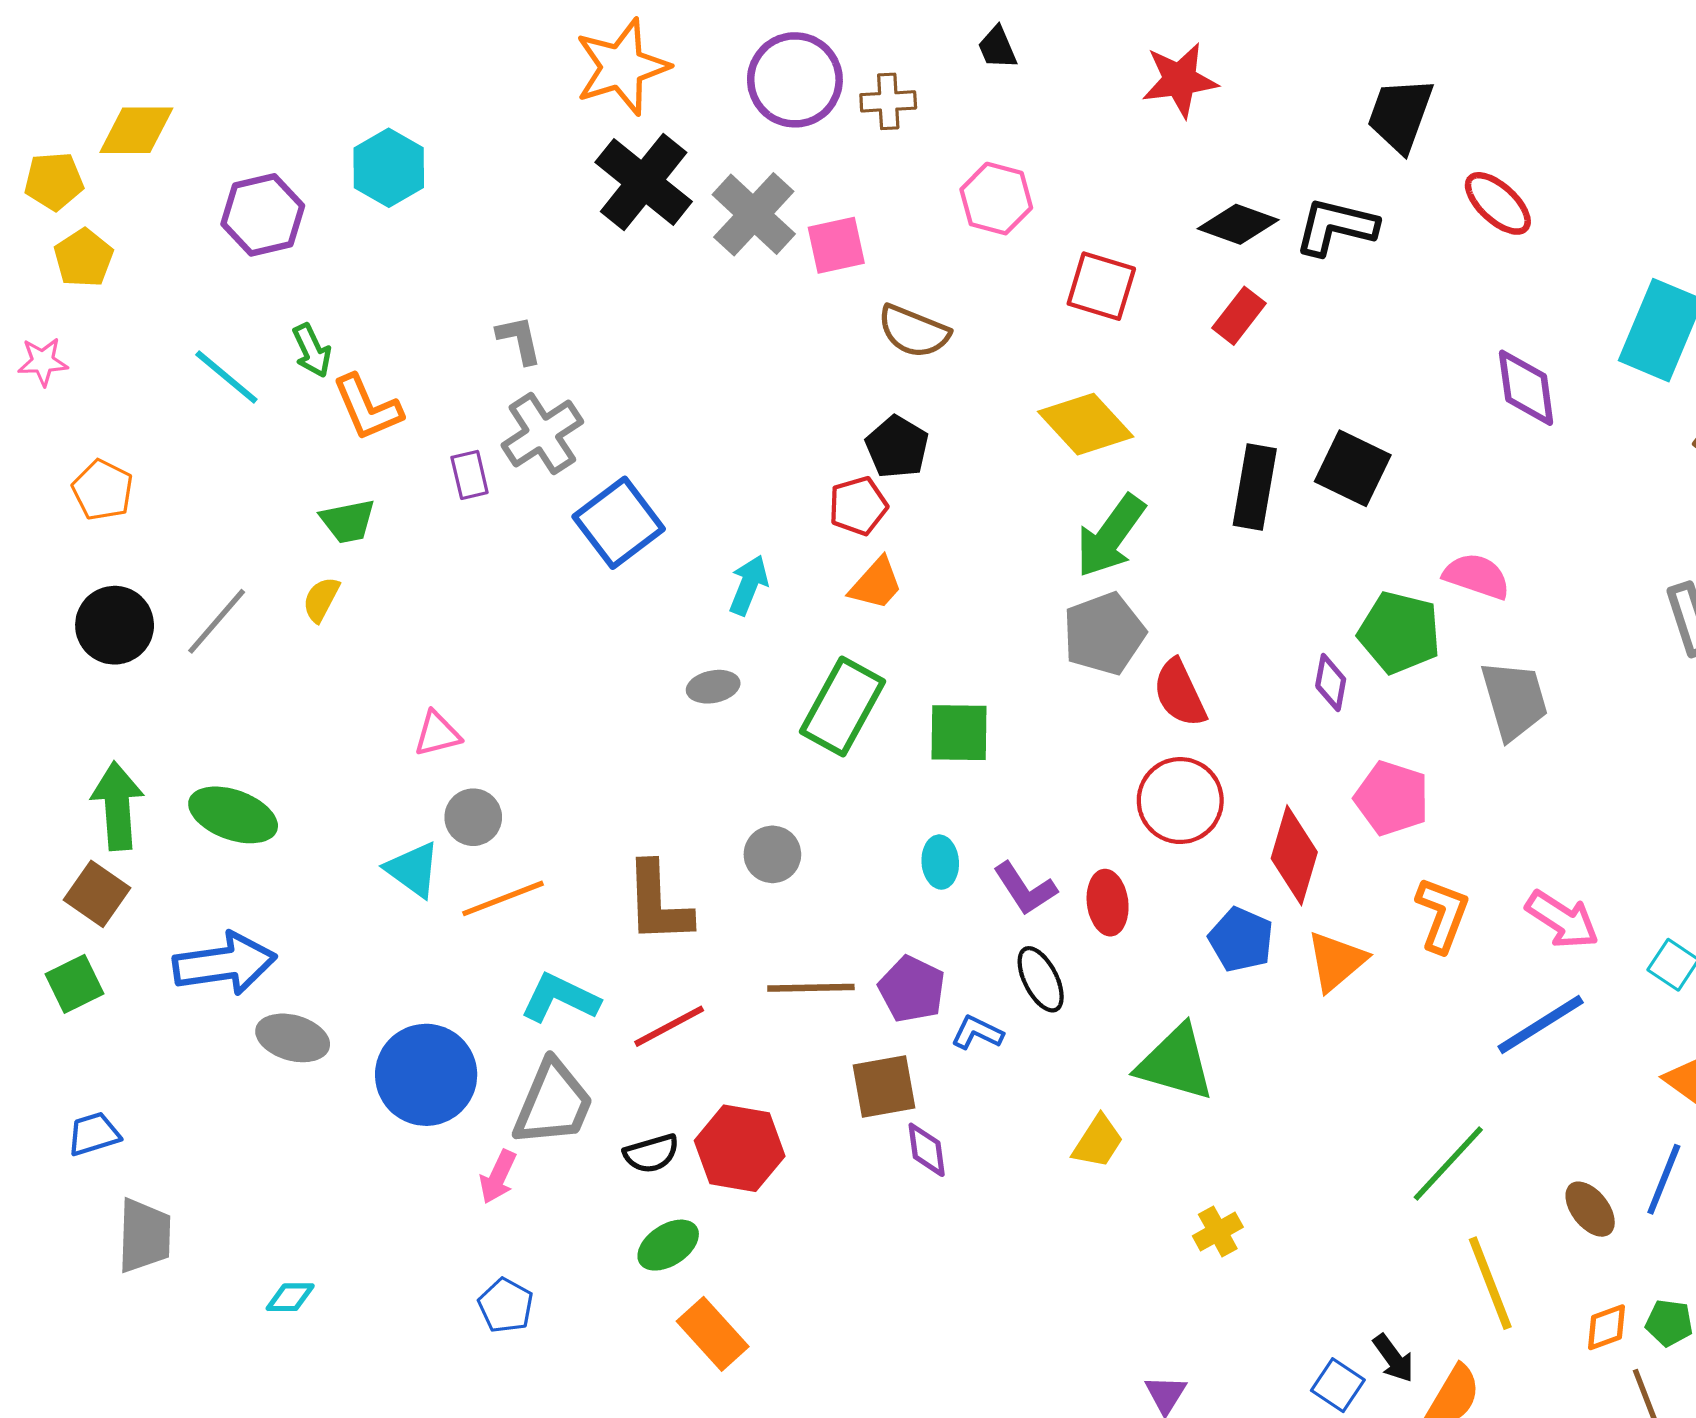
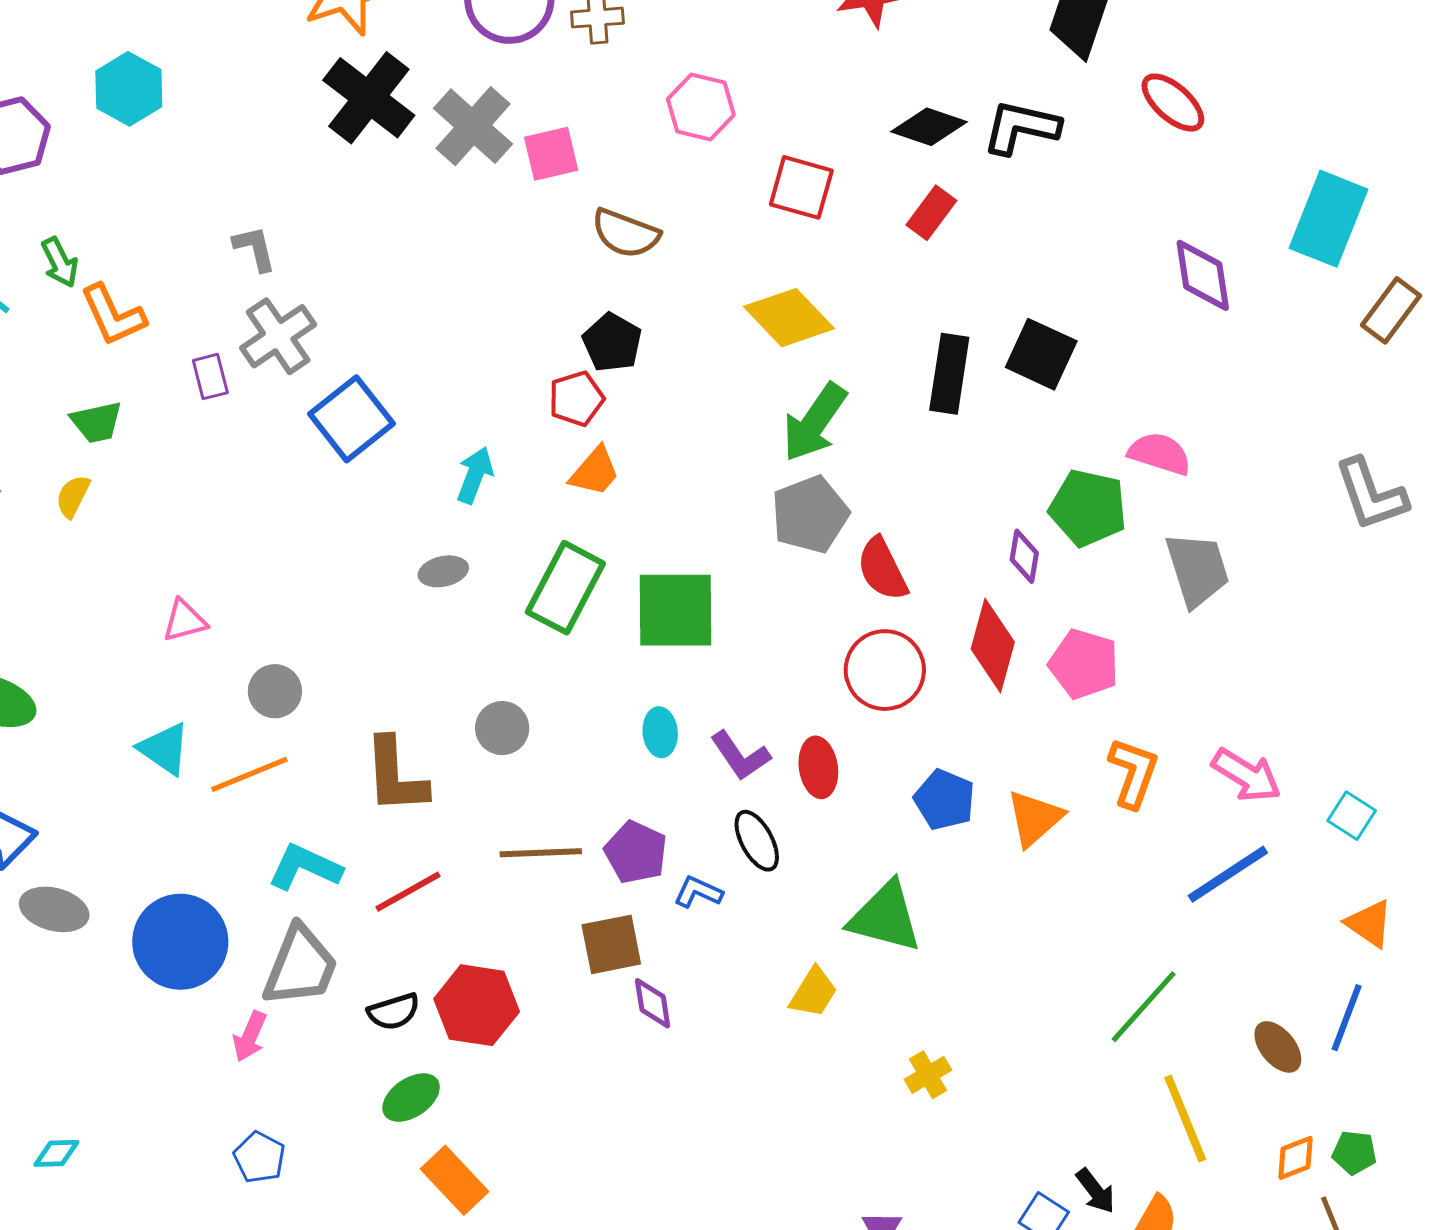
green square: (959, 733) -> (676, 610), size x1.4
gray circle: (473, 817) -> (275, 691), moved
red diamond: (1294, 855) -> (993, 645), moved

